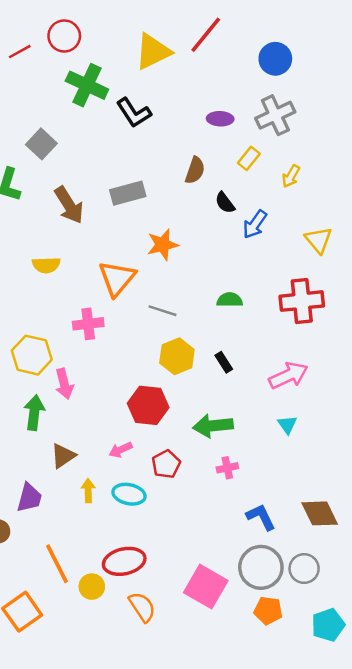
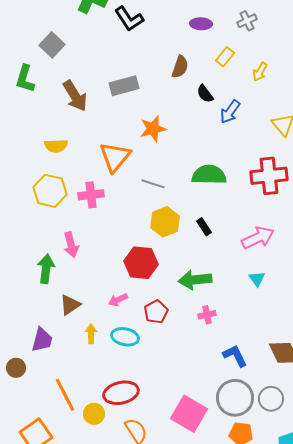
gray cross: (275, 115) -> (247, 21), size x0.6
green semicircle: (230, 300) -> (209, 175), size x1.6
yellow hexagon: (32, 355) -> (50, 191), moved

